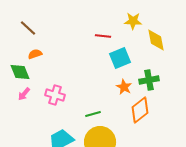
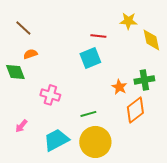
cyan square: (120, 58) -> (90, 58), moved
pink arrow: (24, 94) -> (21, 126), moved

